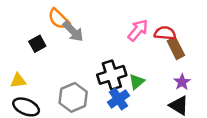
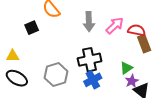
gray arrow: (73, 31) -> (89, 22), moved, turned 36
green triangle: (137, 82) -> (126, 68), moved
purple star: (182, 82) -> (132, 81), moved

